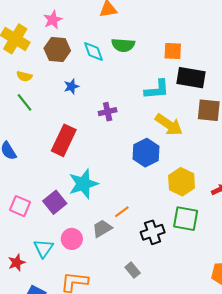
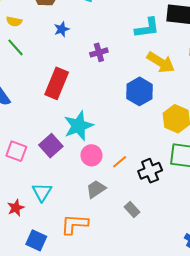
orange line: (122, 212) -> (120, 162), moved
gray trapezoid: (102, 228) -> (96, 189), moved
pink circle: (72, 239) -> (91, 155), moved

